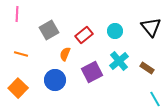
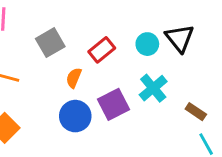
black triangle: (151, 27) -> (180, 38), moved
brown rectangle: (147, 68) -> (196, 112), moved
blue circle: (55, 80) -> (75, 116), moved

